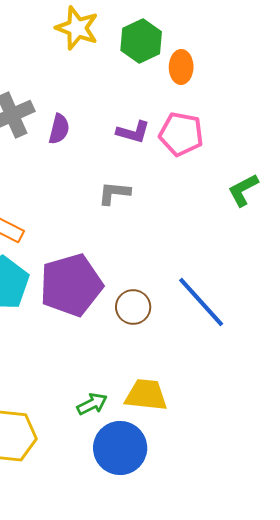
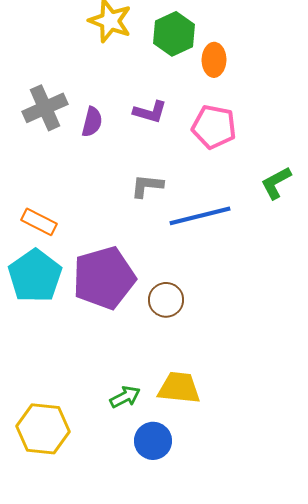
purple L-shape: (133, 132) -> (150, 112), moved
blue line: (201, 302) -> (200, 216), moved, turned -62
blue circle: (120, 448) -> (153, 441), size x0.7

